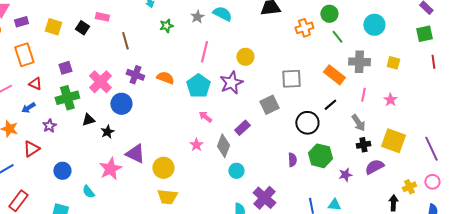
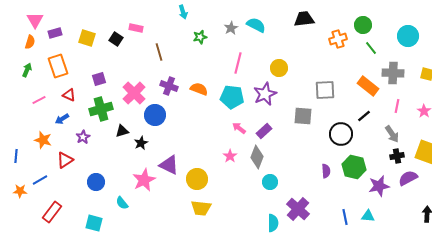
cyan pentagon: (198, 86) -> (232, 97), turned -30
gray square: (269, 105) -> (303, 116), turned 30
purple rectangle: (242, 128) -> (264, 131), moved
purple star: (345, 175) -> (379, 186), size x1.5

